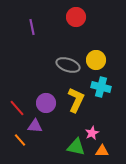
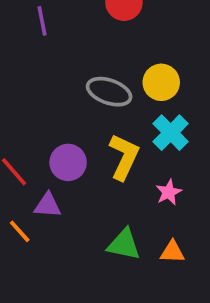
cyan cross: (101, 87) -> (171, 133), turned 30
pink star: (92, 133) -> (169, 192), moved

